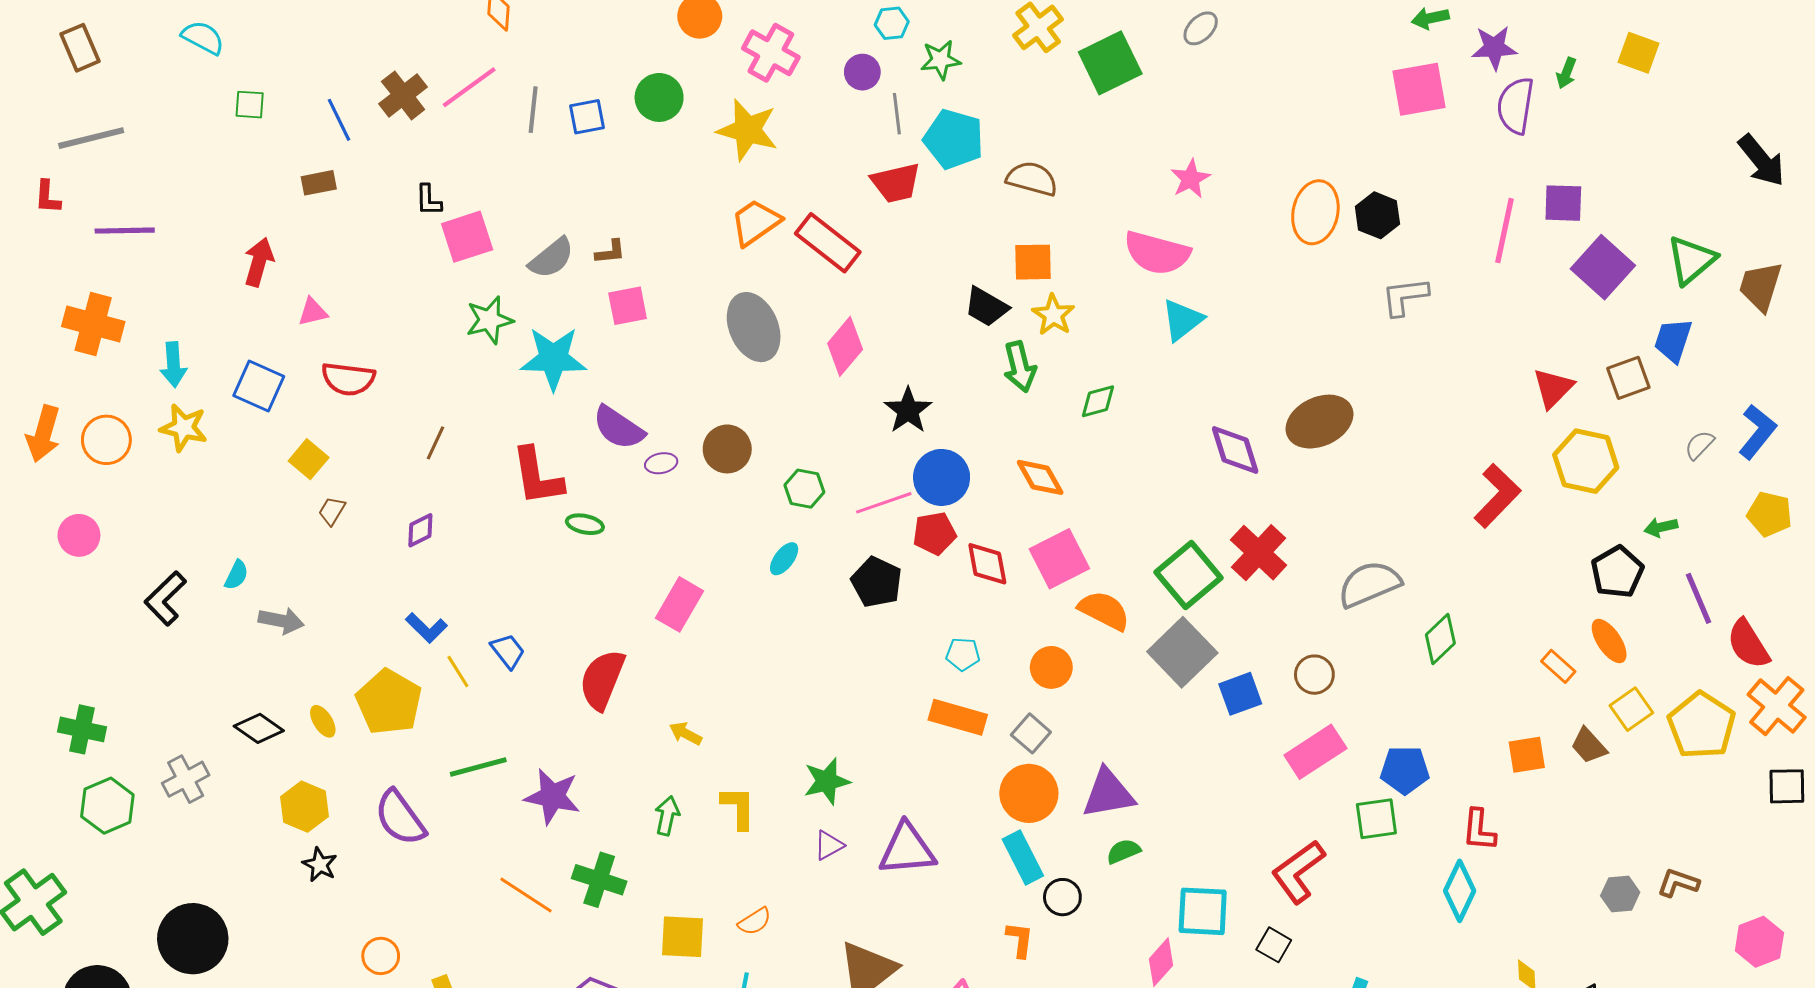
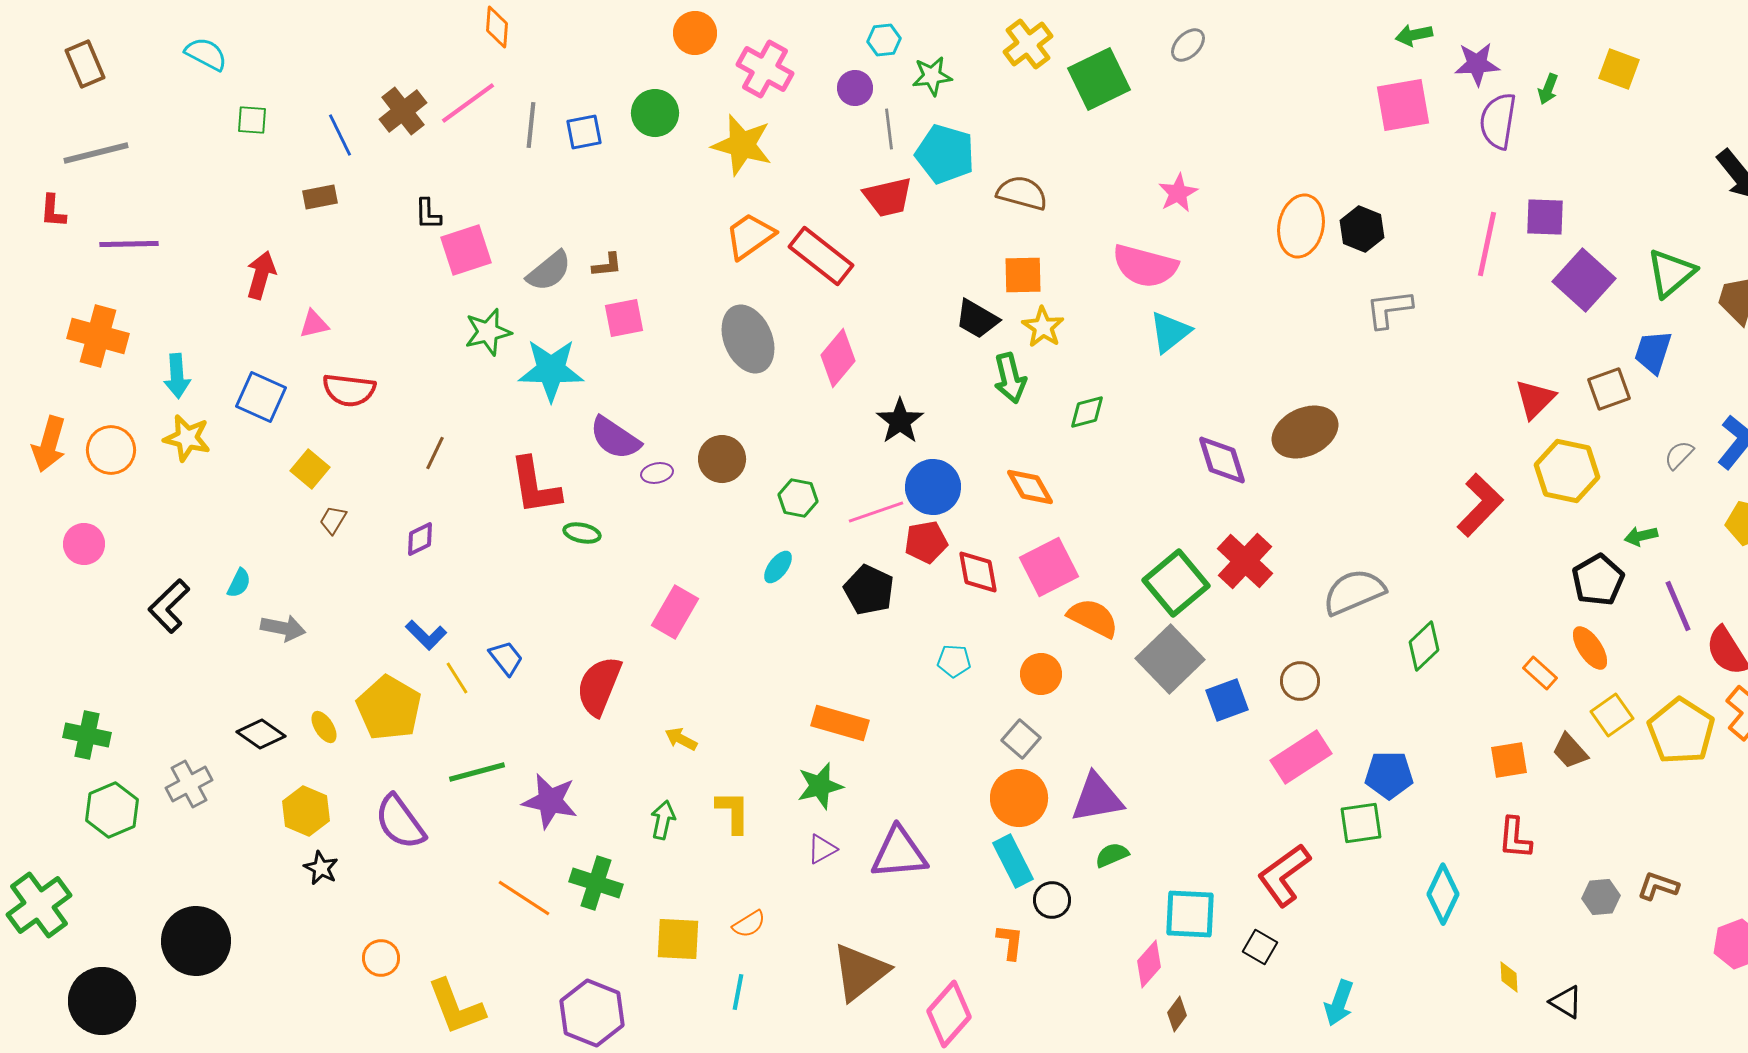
orange rectangle: (958, 717) -> (840, 723), moved
red L-shape: (1479, 830) -> (1515, 838), moved

